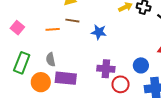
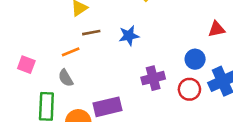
gray semicircle: (51, 59) -> (66, 78), moved
red circle: (121, 84) -> (189, 89), moved

